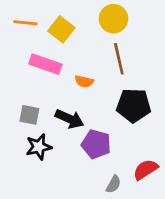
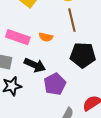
pink rectangle: (45, 64) -> (18, 37), moved
purple pentagon: (96, 144) -> (55, 84), turned 30

